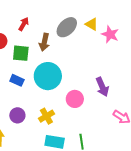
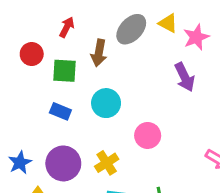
pink star: (110, 34) -> (196, 37), turned 30
cyan circle: (48, 76) -> (106, 103), size x0.7
purple arrow: (102, 87) -> (185, 77), moved
purple circle: (17, 115) -> (63, 163), size x1.5

